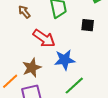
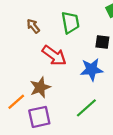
blue star: (65, 60) -> (92, 69), moved

